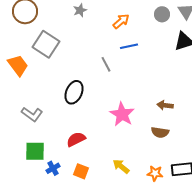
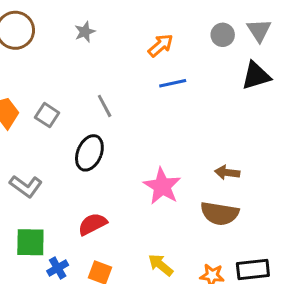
gray star: (80, 10) -> (85, 32), moved
gray square: (46, 44) -> (47, 115), moved, size x0.6
gray line: (106, 64) -> (105, 106), moved
brown semicircle: (160, 132) -> (220, 213), size x1.4

